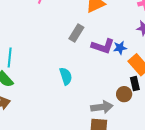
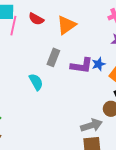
cyan semicircle: (66, 76) -> (36, 82), moved

